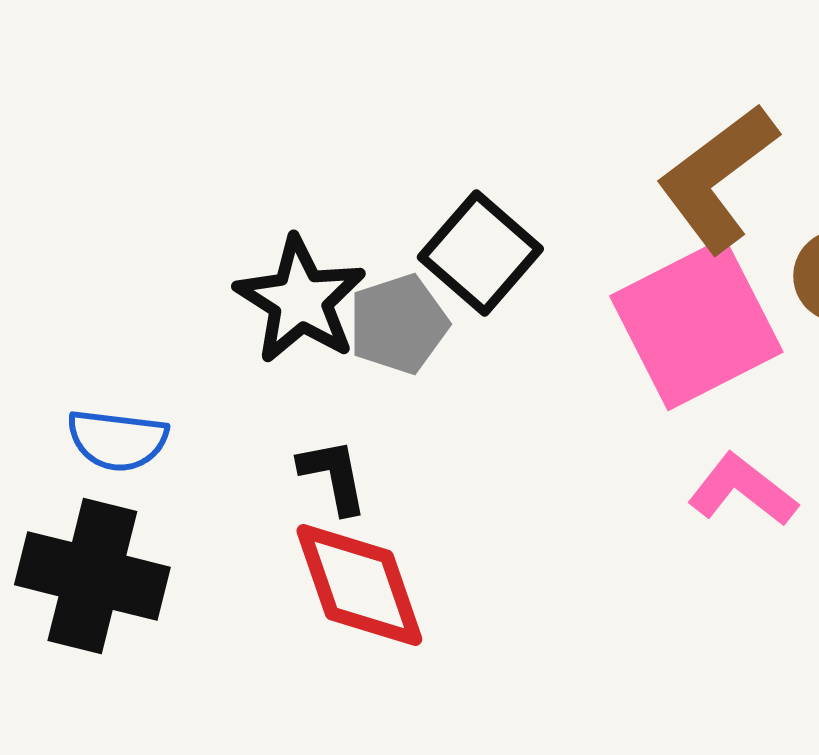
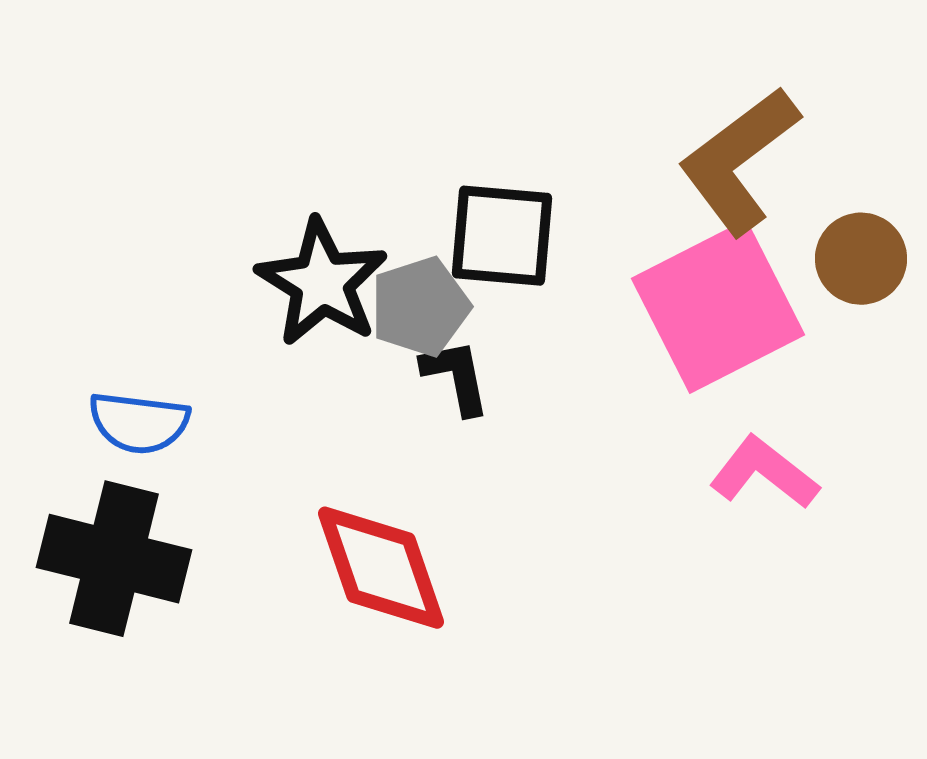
black square: (480, 253) -> (502, 236), turned -36
black L-shape: (333, 476) -> (456, 377), moved

